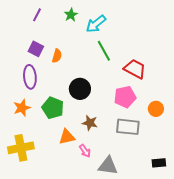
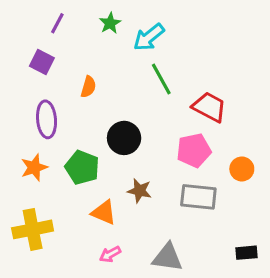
purple square: (36, 49) -> (42, 62), moved
orange triangle: (67, 137) -> (104, 212), turned 36
pink arrow: (85, 151) -> (110, 254), moved, turned 96

